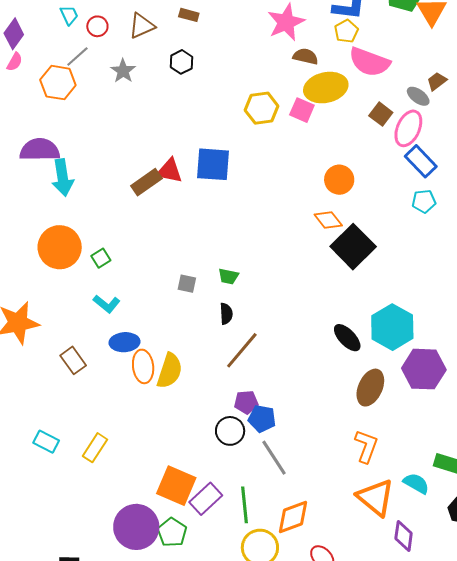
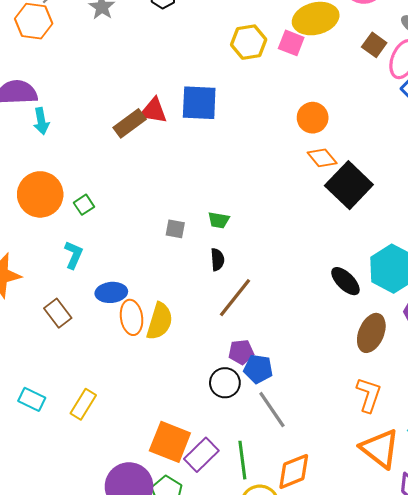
cyan arrow: (63, 178) -> (41, 121), size x0.7
orange circle: (339, 180) -> (313, 118), moved
cyan L-shape: (107, 304) -> (73, 255), moved, turned -104

